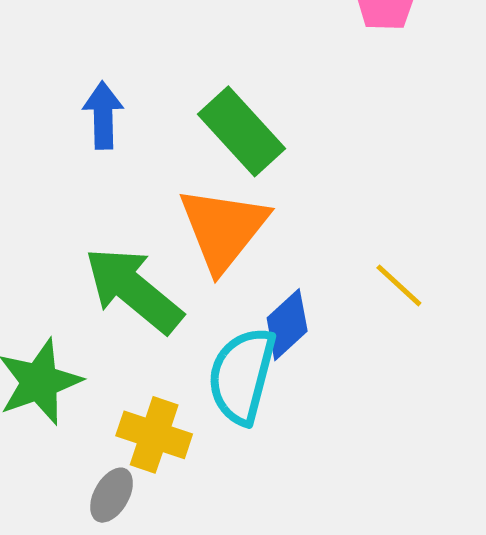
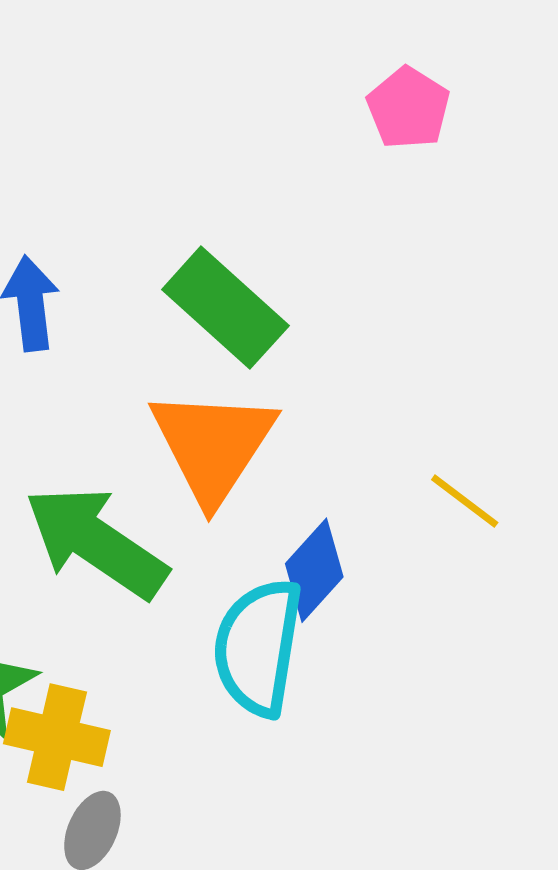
yellow cross: (154, 435) -> (57, 737), moved

